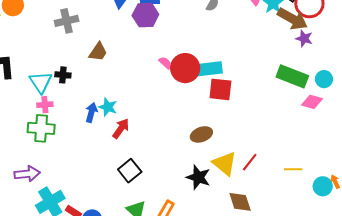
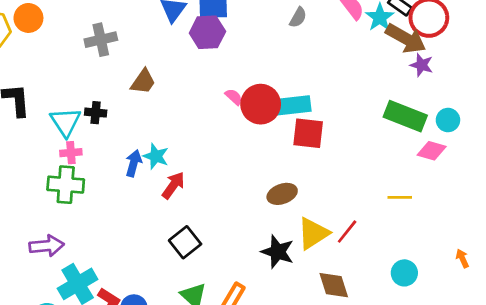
yellow triangle: (225, 164) -> (313, 233), turned 48
yellow line: (293, 169) -> (400, 197), moved
cyan circle: (323, 186) -> (404, 273), moved

